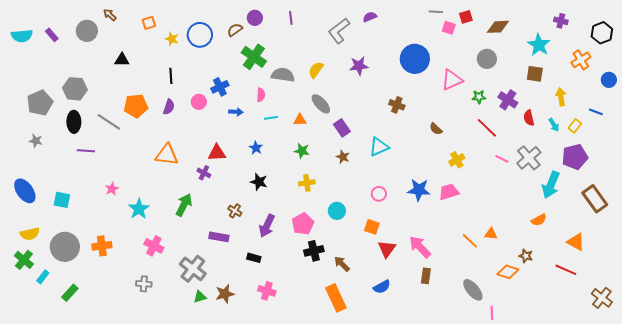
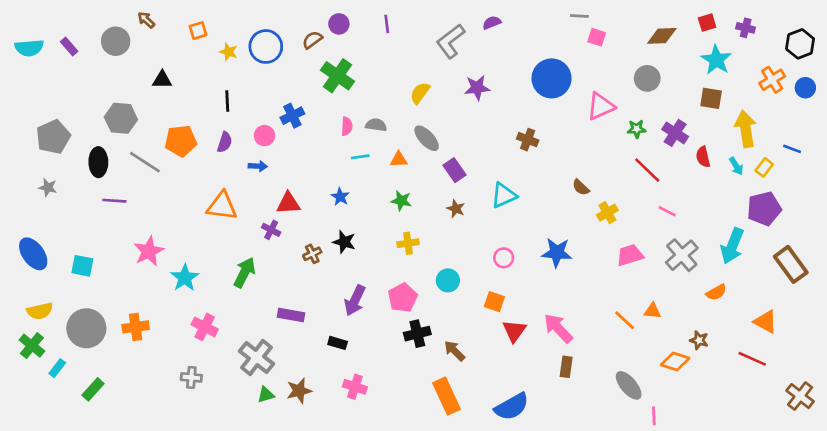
red square: (466, 17) -> (707, 23), moved
gray semicircle: (283, 75) -> (376, 125), moved, size x0.7
blue circle: (609, 80) -> (805, 88), moved
gray hexagon: (75, 89) -> (121, 118), moved
yellow arrow: (561, 97) -> (746, 129), size x1.5
blue arrow: (236, 112) -> (258, 166), moved
brown semicircle: (436, 129) -> (581, 187), moved
gray cross: (529, 158) -> (682, 255), moved
pink star: (112, 189) -> (149, 251), size x1.6
pink trapezoid: (449, 192) -> (630, 255), moved
brown cross: (235, 211) -> (312, 254), moved, turned 32
blue semicircle: (382, 287) -> (512, 407), moved, size x1.5

